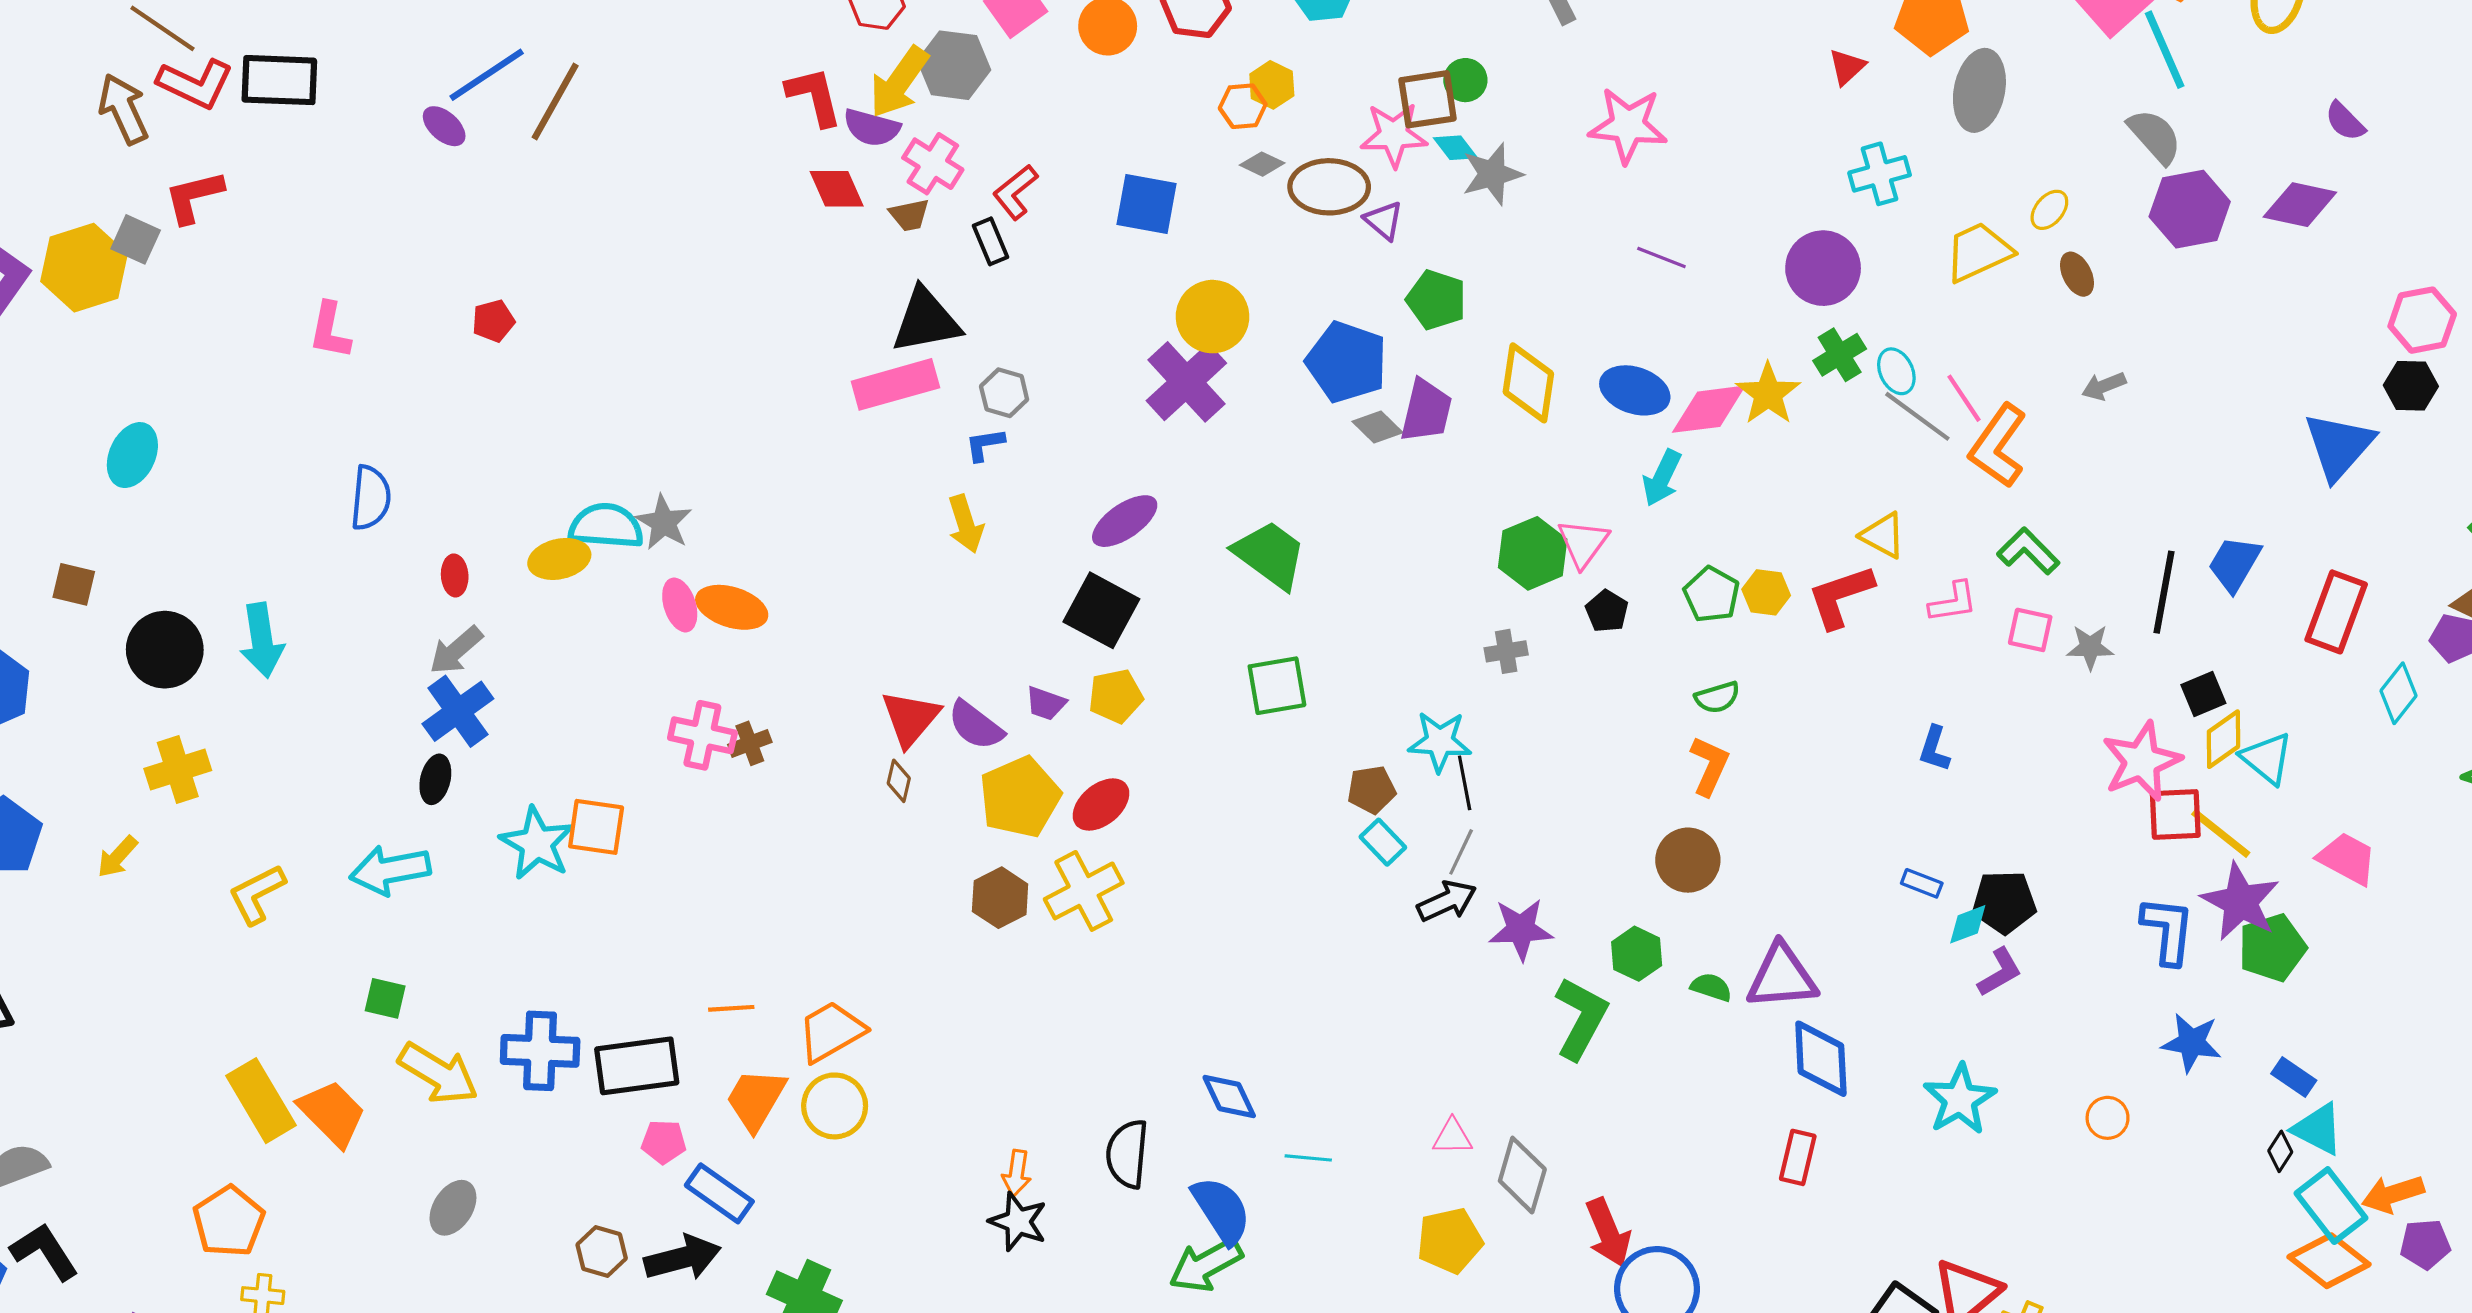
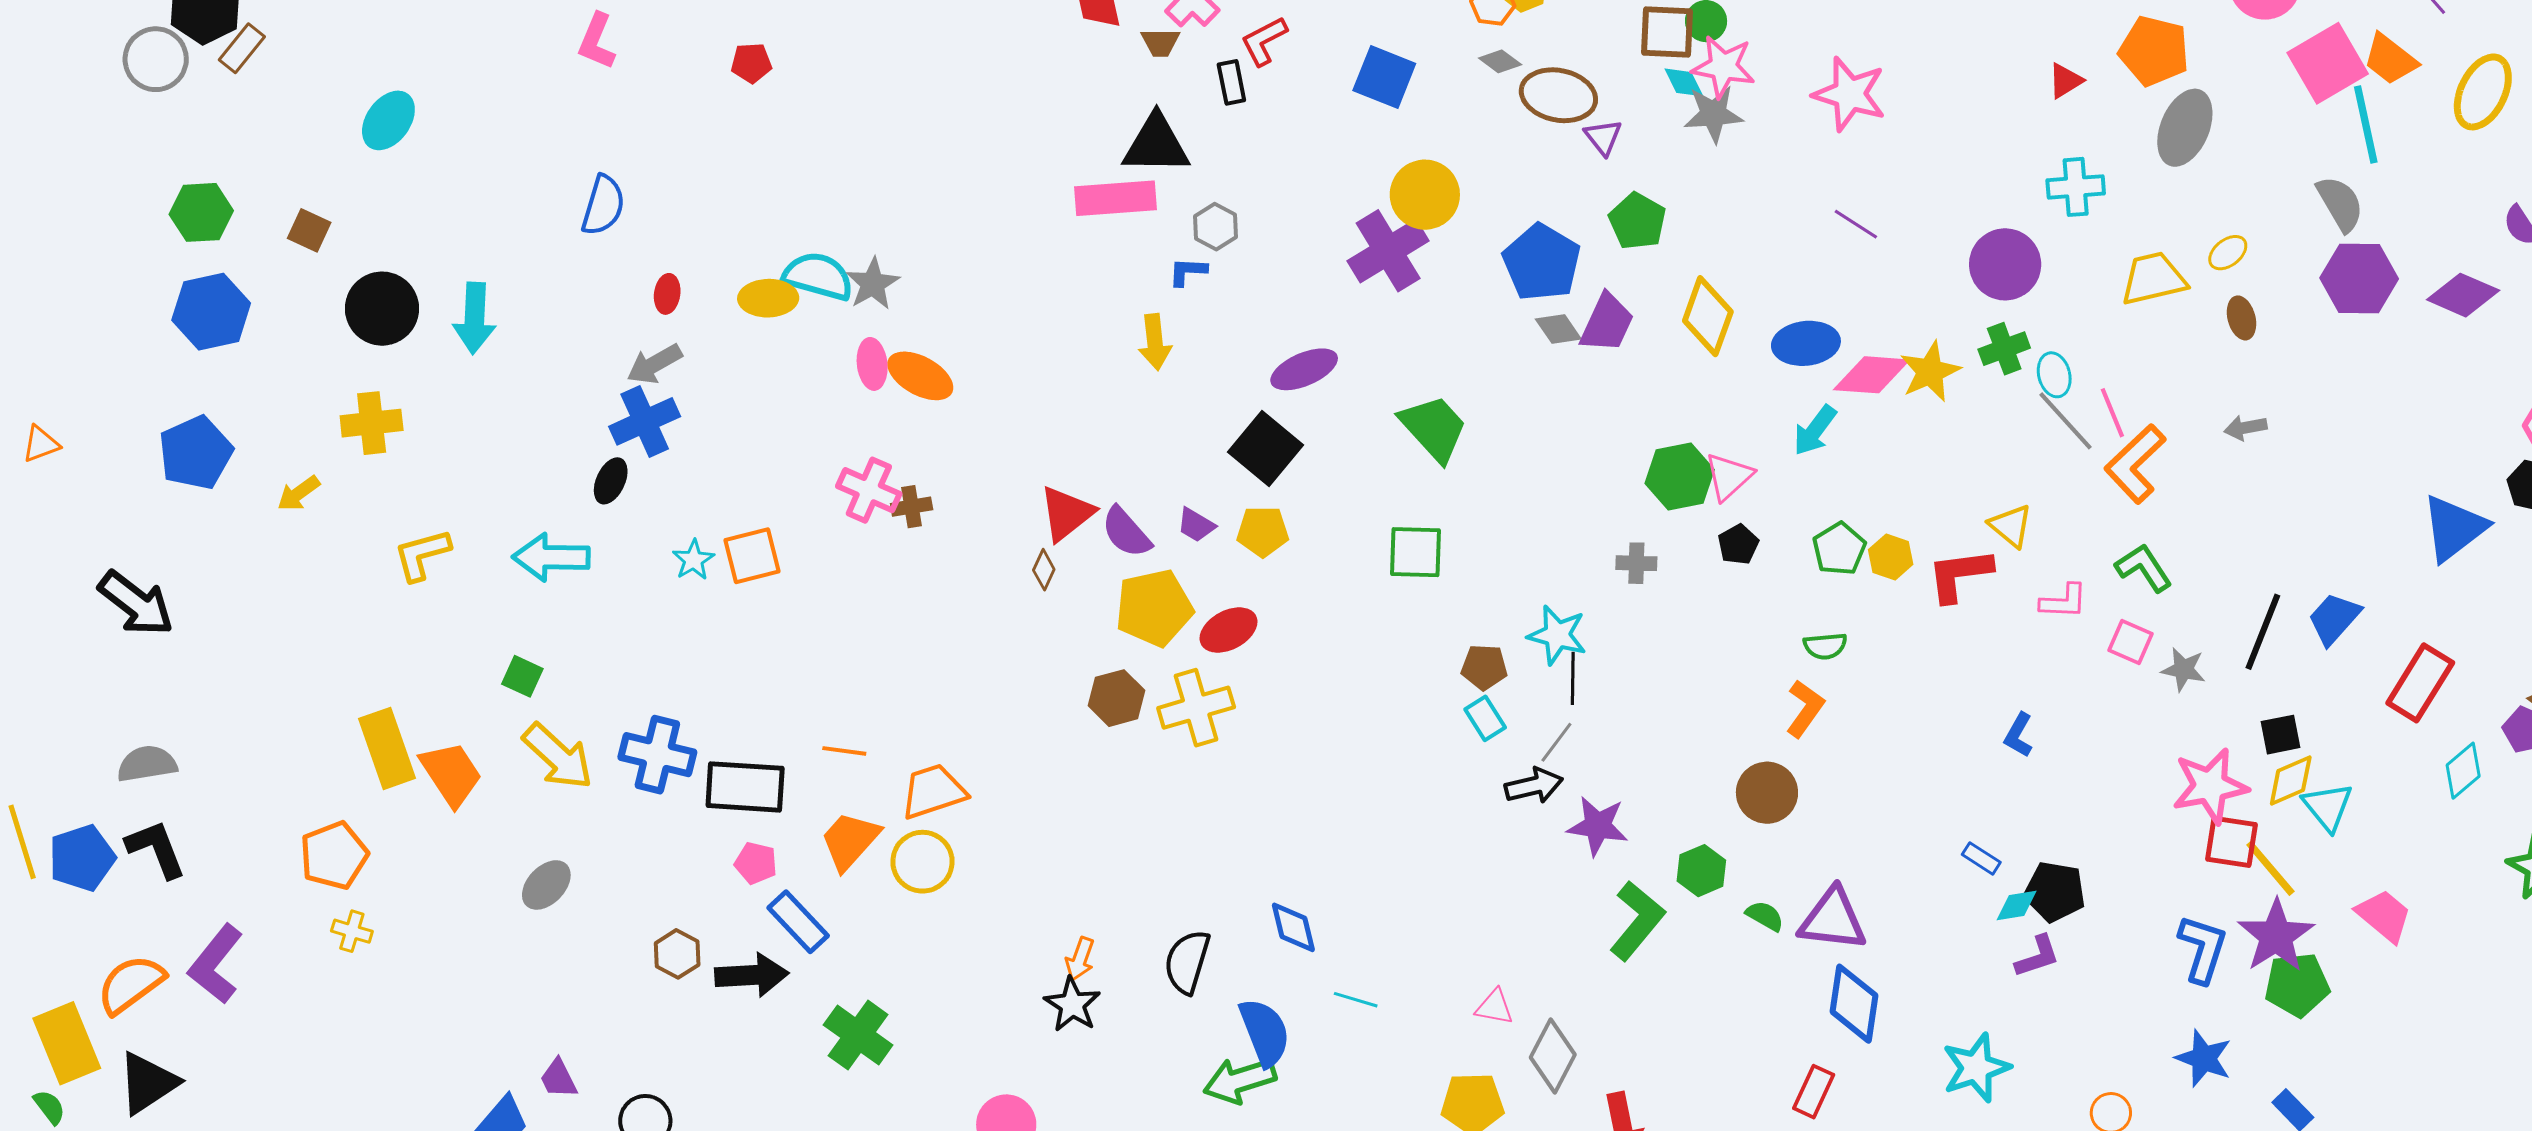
pink star: (1394, 135) -> (1723, 67), moved
blue ellipse: (1635, 390) -> (1806, 343), turned -36
orange square: (596, 827) -> (752, 556), turned -34
cyan star: (537, 843) -> (693, 560), size x0.6

